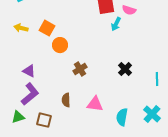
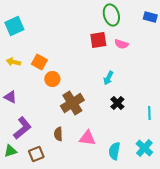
cyan arrow: (116, 24) -> (108, 78), moved
brown cross: (80, 69) -> (72, 103), size x1.6
purple triangle: (29, 71) -> (10, 97), moved
brown square: (44, 120) -> (36, 154), turned -35

